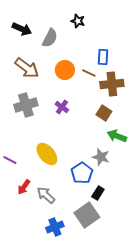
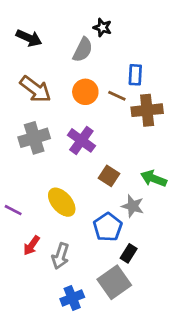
gray semicircle: (50, 38) -> (83, 50), moved
purple cross: (62, 107) -> (81, 140), size x1.5
brown square: (104, 113) -> (109, 176), moved
gray arrow: (46, 195) -> (60, 256), turned -114

